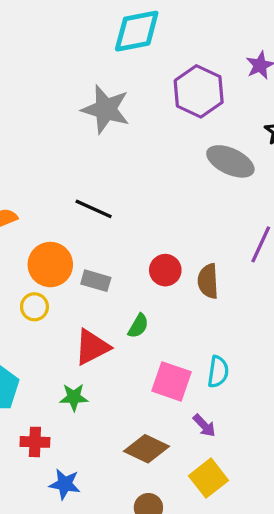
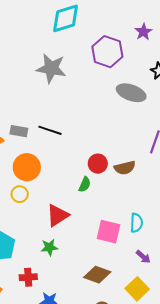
gray rectangle: (96, 281) -> (19, 131), moved
brown semicircle: (208, 281) -> (125, 168), turned -95
green semicircle: (138, 326) -> (85, 184), moved
purple arrow: (204, 426) -> (143, 257), moved

